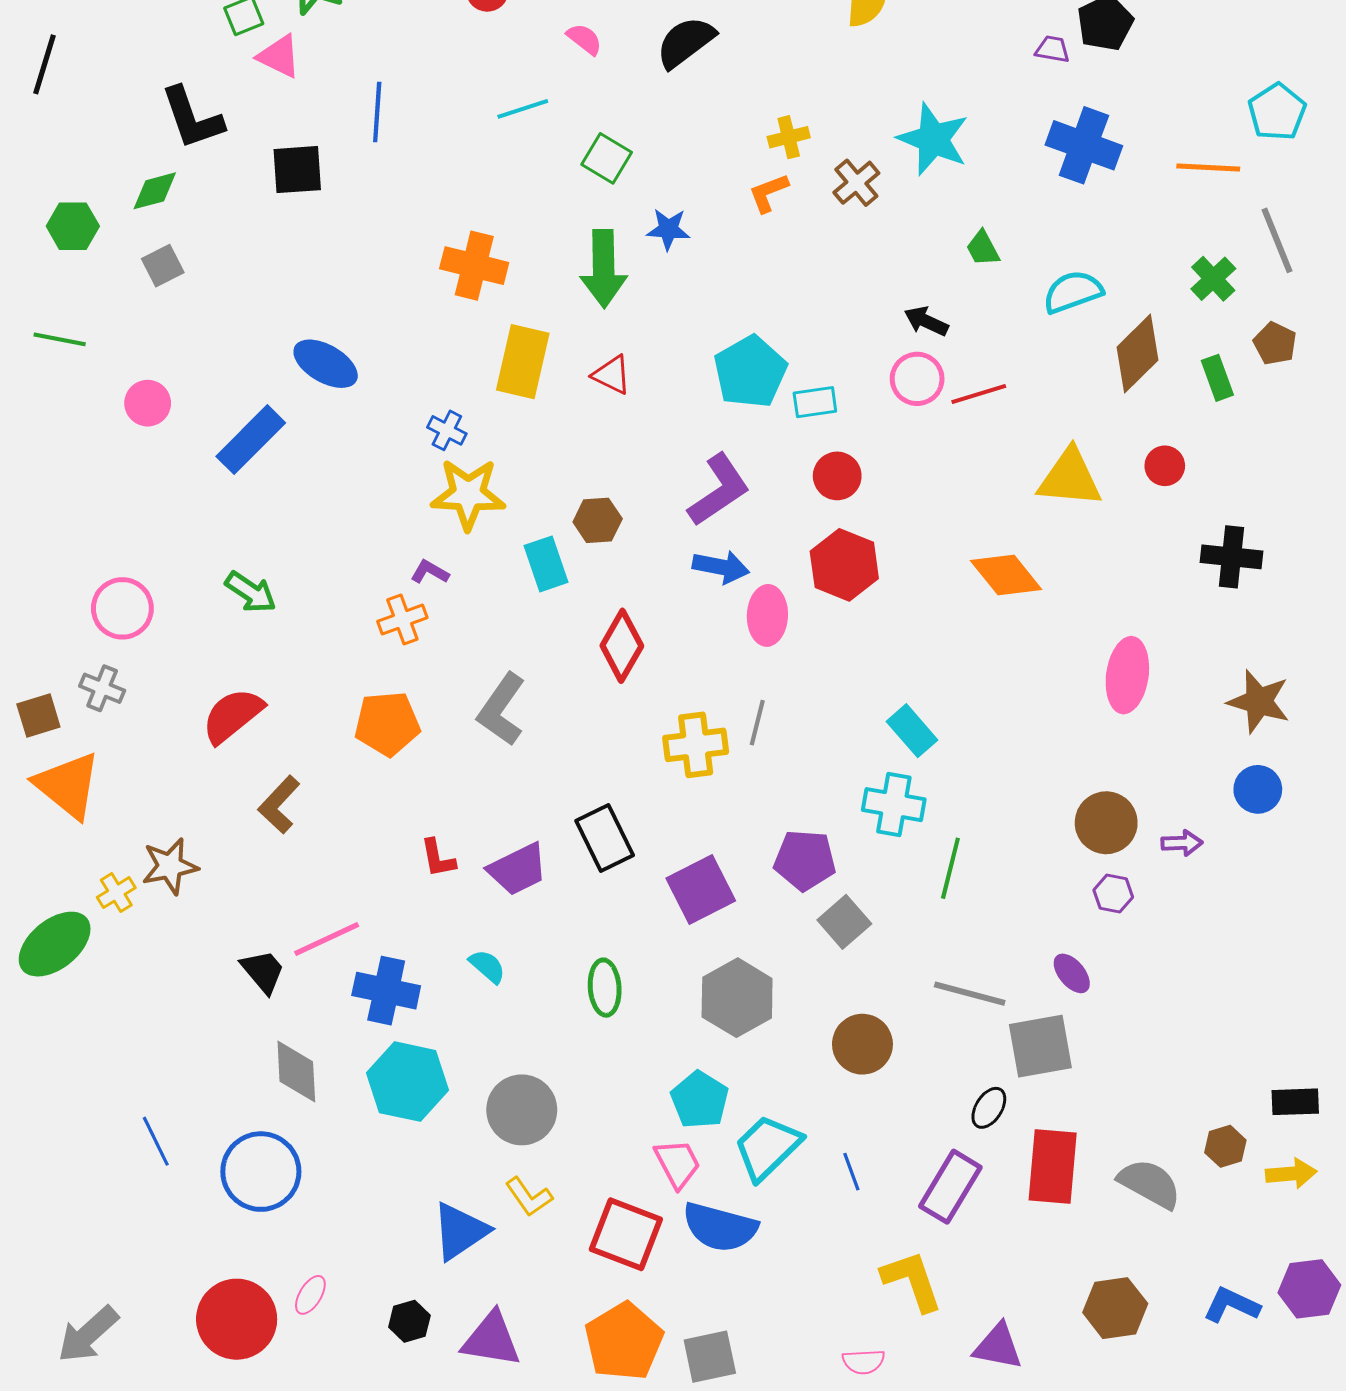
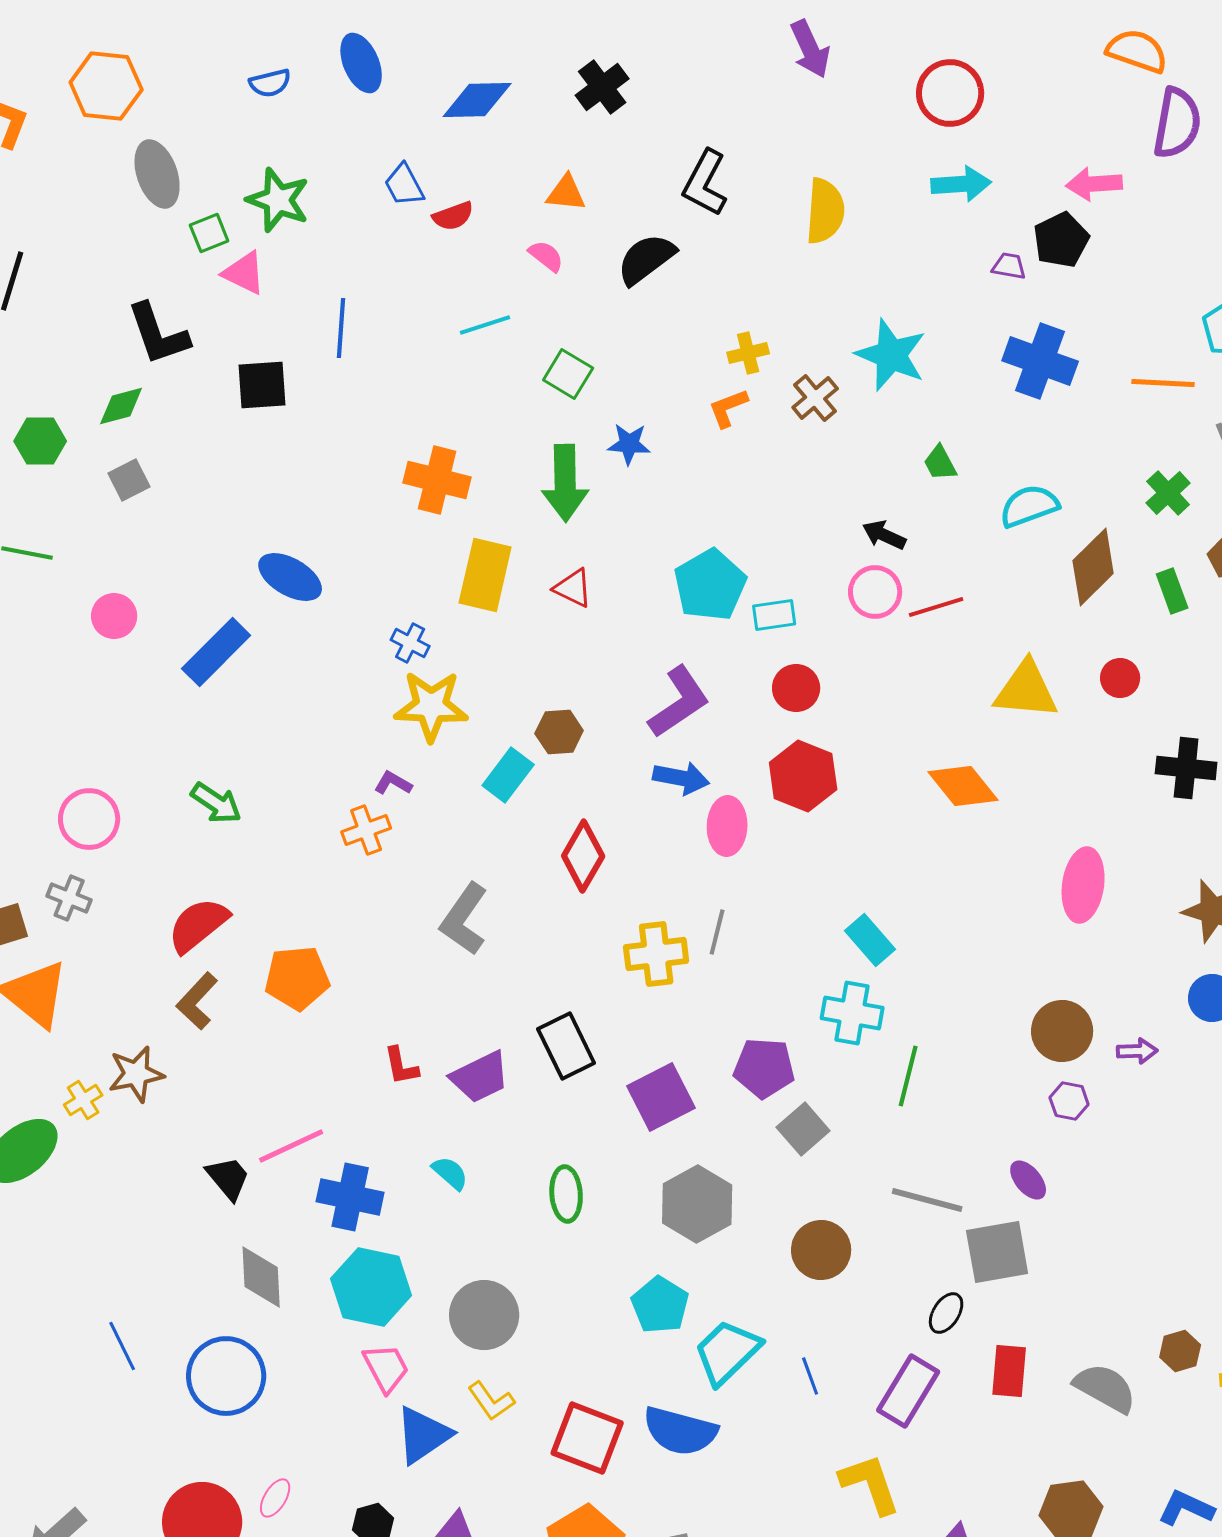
cyan rectangle: (546, 564) -> (508, 775), turned 56
orange pentagon: (387, 724) -> (297, 978), moved
brown L-shape: (279, 805) -> (197, 1001), moved
pink trapezoid: (677, 1163) -> (386, 1368), moved
red rectangle: (1053, 1167) -> (1009, 1371), size x0.7

